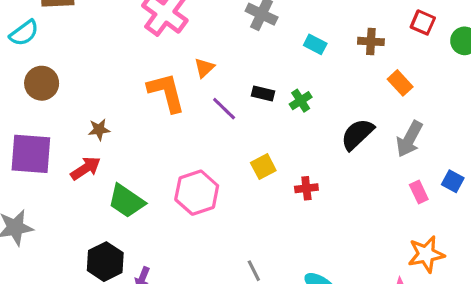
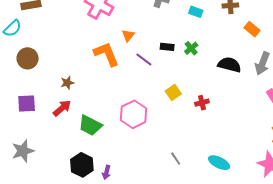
black semicircle: (357, 134) -> (229, 65), turned 65
purple square: (31, 154) -> (27, 104), size x0.7

